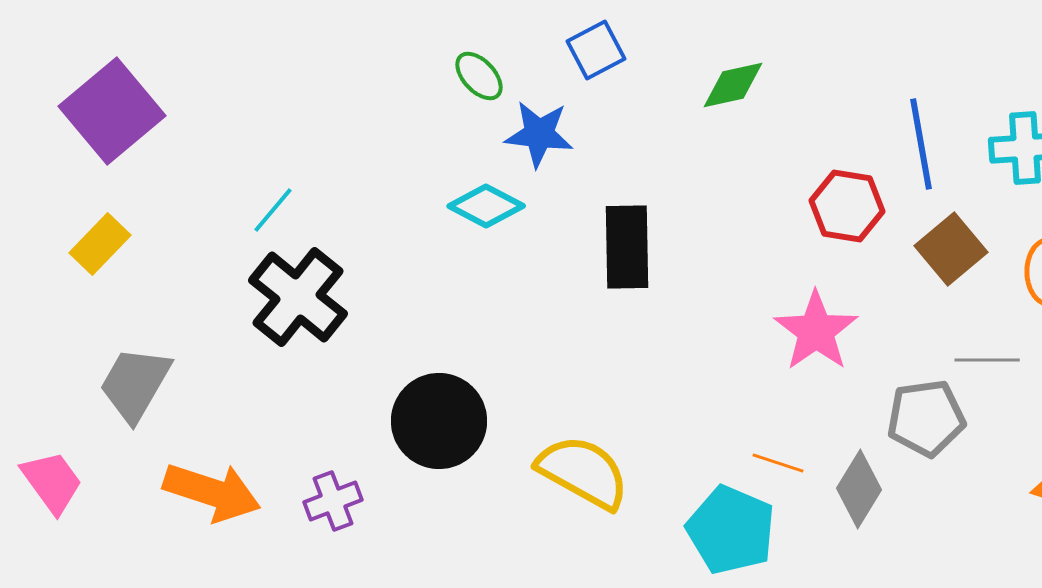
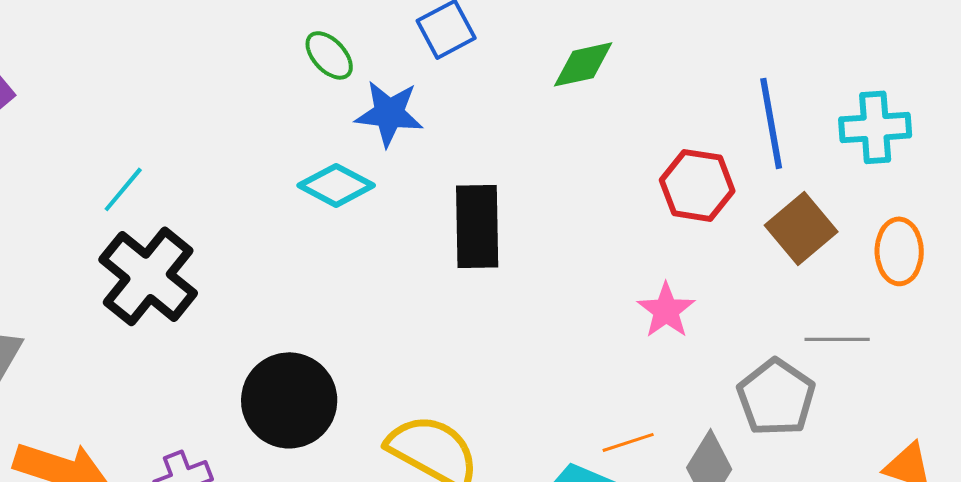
pink star: (816, 331) -> (666, 310), size x0.7
gray pentagon: (926, 418) -> (776, 397), turned -30
orange line: (778, 463) -> (628, 442), turned -36

